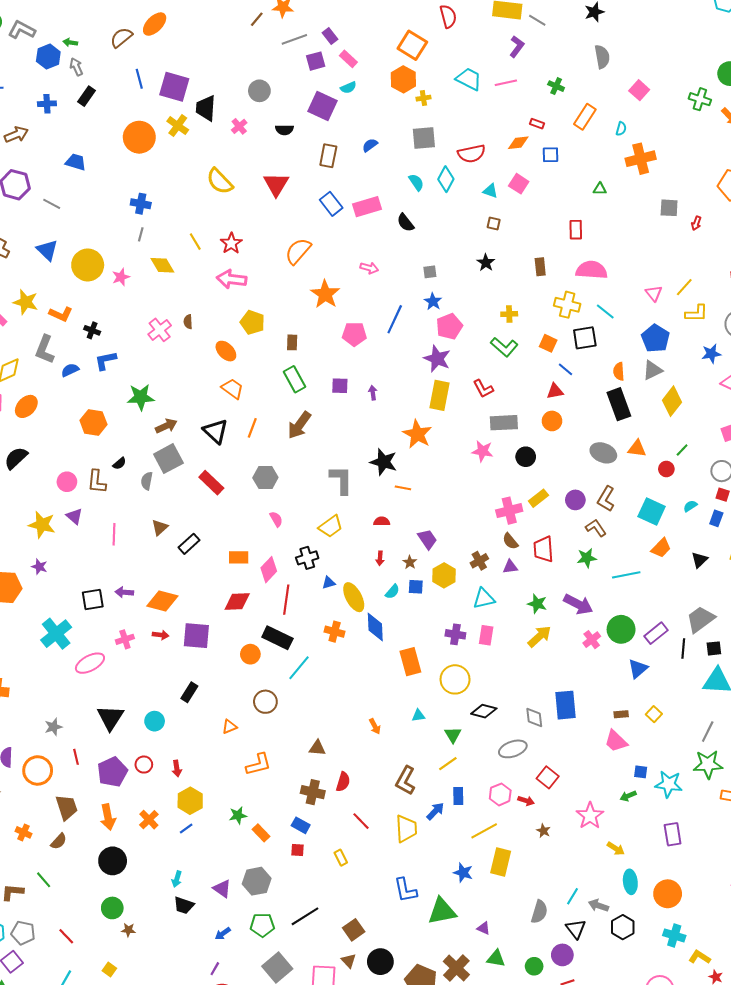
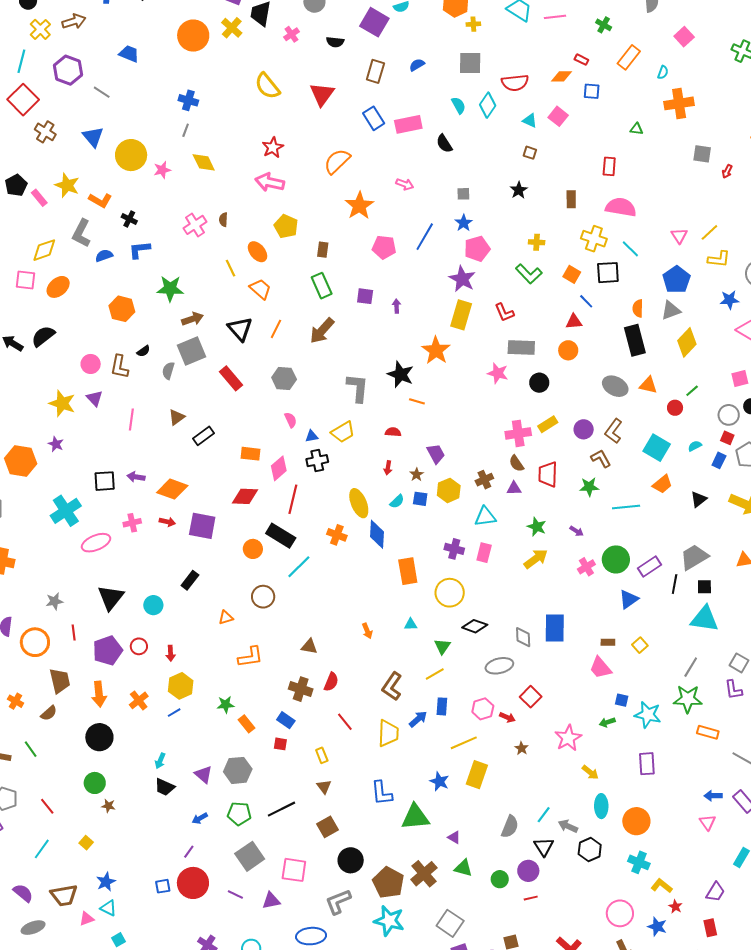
yellow line: (195, 242) -> (231, 268), moved
blue triangle: (329, 583) -> (312, 436), moved
purple arrow: (578, 604) -> (577, 531), size x0.5
brown triangle: (349, 961) -> (324, 787), moved

